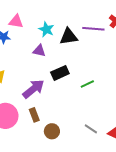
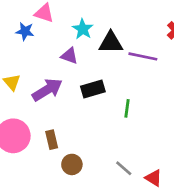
purple line: (93, 29) -> (143, 56), moved
green line: (87, 84) -> (127, 108), turned -64
purple arrow: (33, 89) -> (47, 90), moved

